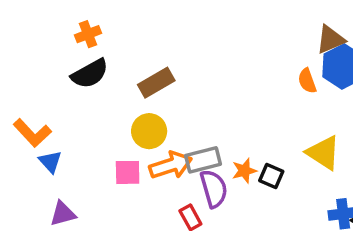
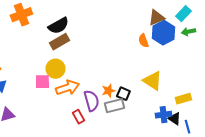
orange cross: (88, 34) -> (21, 15), size x1.5
black semicircle: (90, 74) -> (58, 26), moved
gray rectangle: (203, 160) -> (114, 106), moved
pink square: (128, 172) -> (42, 82), moved

